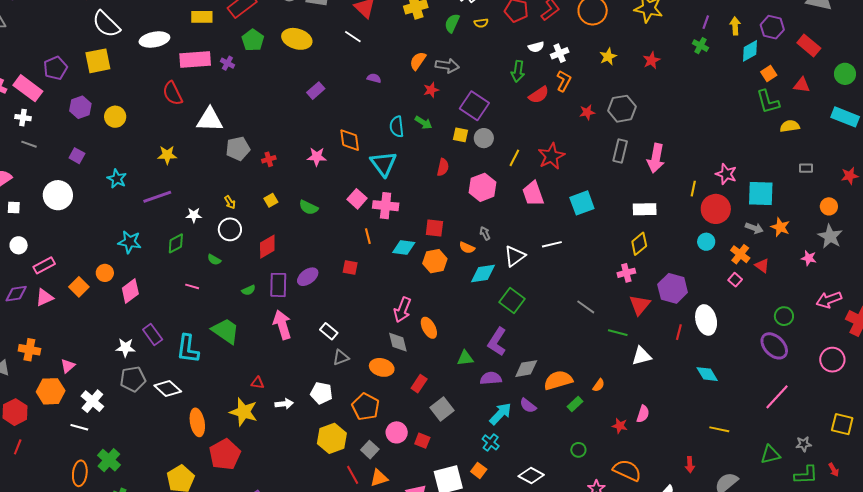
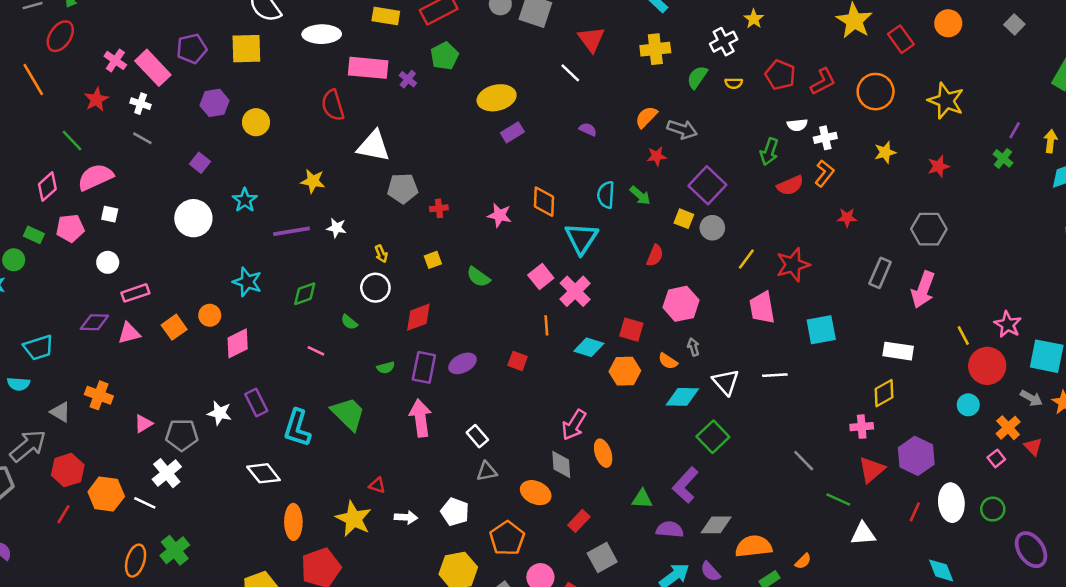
yellow ellipse: (297, 39) -> (497, 98), moved, turned -40
gray hexagon: (622, 109) -> (929, 229), moved
pink hexagon: (482, 187) -> (681, 304), moved
yellow line: (693, 189) -> (963, 336), turned -49
white circle: (58, 195) -> (193, 218), moved
pink cross: (386, 206) -> (575, 291), turned 30
white star: (194, 215) -> (336, 228), moved
white triangle: (515, 256) -> (726, 382), turned -45
green circle: (784, 316) -> (993, 509), moved
gray pentagon: (133, 379) -> (182, 435), moved
orange hexagon: (51, 391) -> (106, 494), moved

